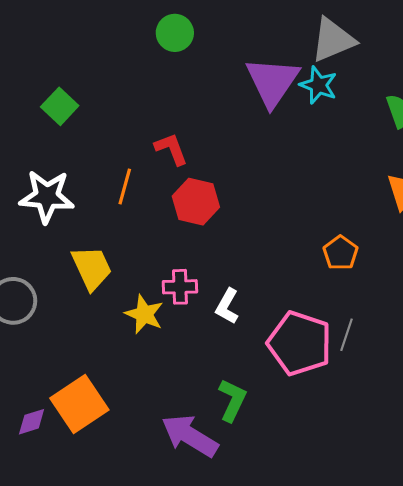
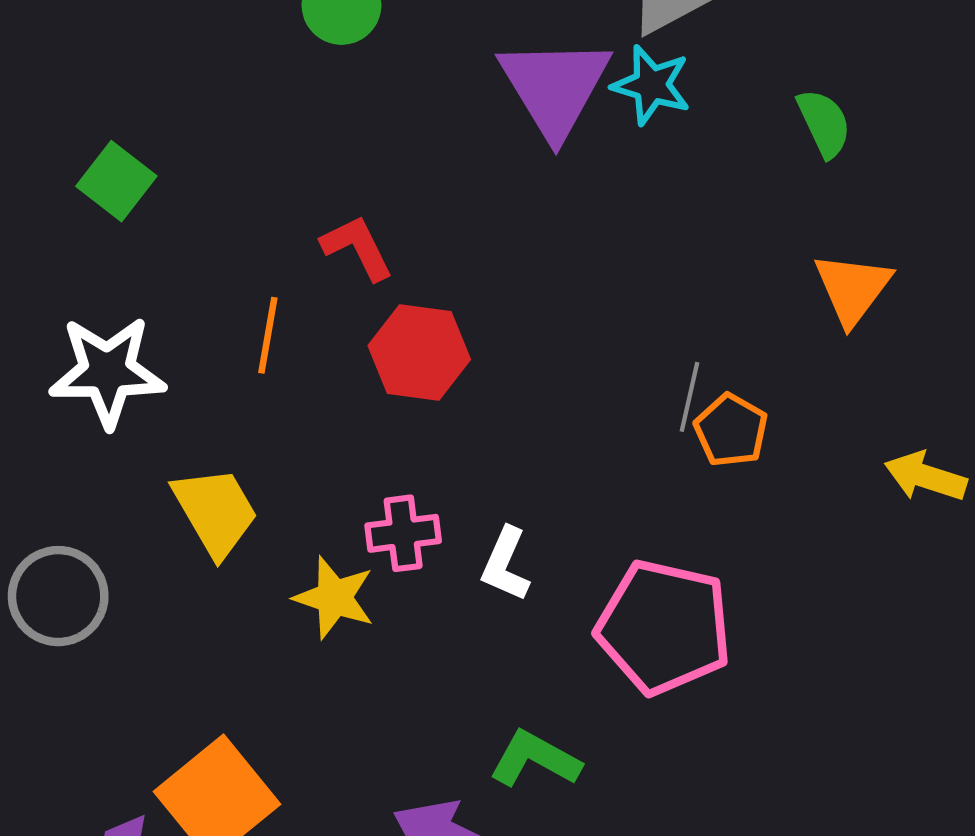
gray line: (347, 335) -> (689, 397), moved
green L-shape: (232, 400) -> (535, 759), turned -81

